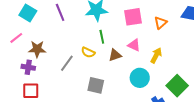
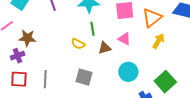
orange triangle: (161, 23) -> (152, 18), size x1.5
yellow arrow: (156, 55) -> (158, 41), moved
gray line: (67, 63) -> (45, 79), moved, turned -36
purple cross: (28, 67) -> (18, 56), turned -32

